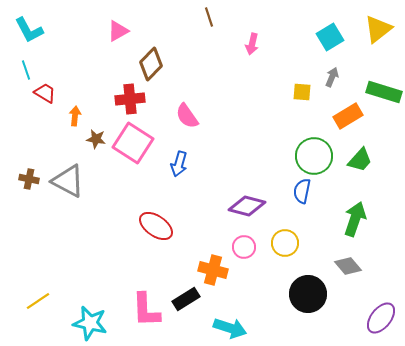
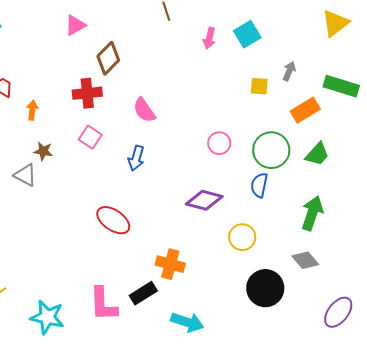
cyan square: (330, 37) -> (247, 34), moved
brown star: (96, 139) -> (43, 151), moved
pink square: (133, 143) -> (90, 137), size x0.6
gray triangle: (68, 181) -> (25, 175), size x0.7
pink circle: (244, 247) -> (219, 143), moved

